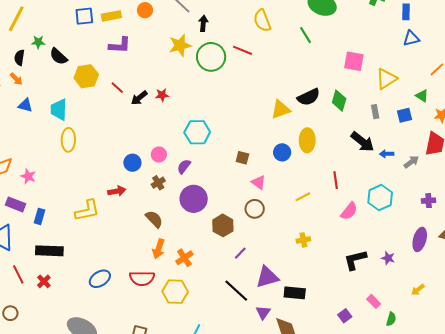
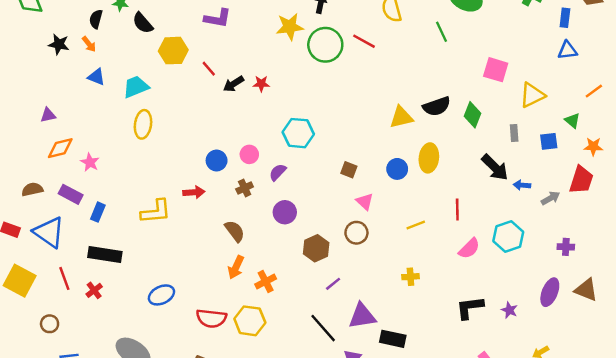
cyan trapezoid: (59, 110) -> (136, 87), turned 60
purple circle: (194, 199) -> (285, 212), size x0.7
red semicircle: (142, 278) -> (211, 318), moved

